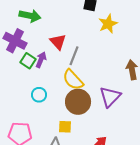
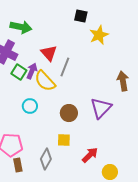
yellow semicircle: (73, 80) -> (45, 81), moved
brown circle: (78, 102) -> (69, 113), size x0.7
yellow square: (65, 127) -> (64, 140), moved

